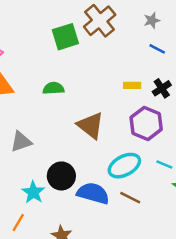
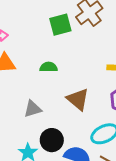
gray triangle: (21, 142) -> (33, 109), moved

